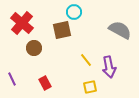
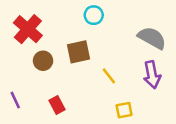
brown square: (62, 30) -> (78, 52), moved
purple arrow: (109, 67) -> (152, 75), moved
yellow square: (90, 87) -> (124, 110), moved

